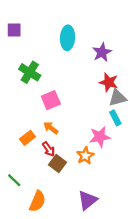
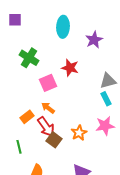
red star: (109, 82) -> (70, 68), moved
pink star: (100, 137) -> (105, 126), moved
red arrow: (49, 149) -> (46, 127), size x1.5
green line: (14, 180) -> (19, 147), moved, turned 32

